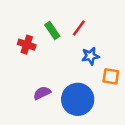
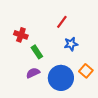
green rectangle: (52, 31) -> (37, 52), moved
orange square: (111, 76) -> (86, 71), moved, turned 32

